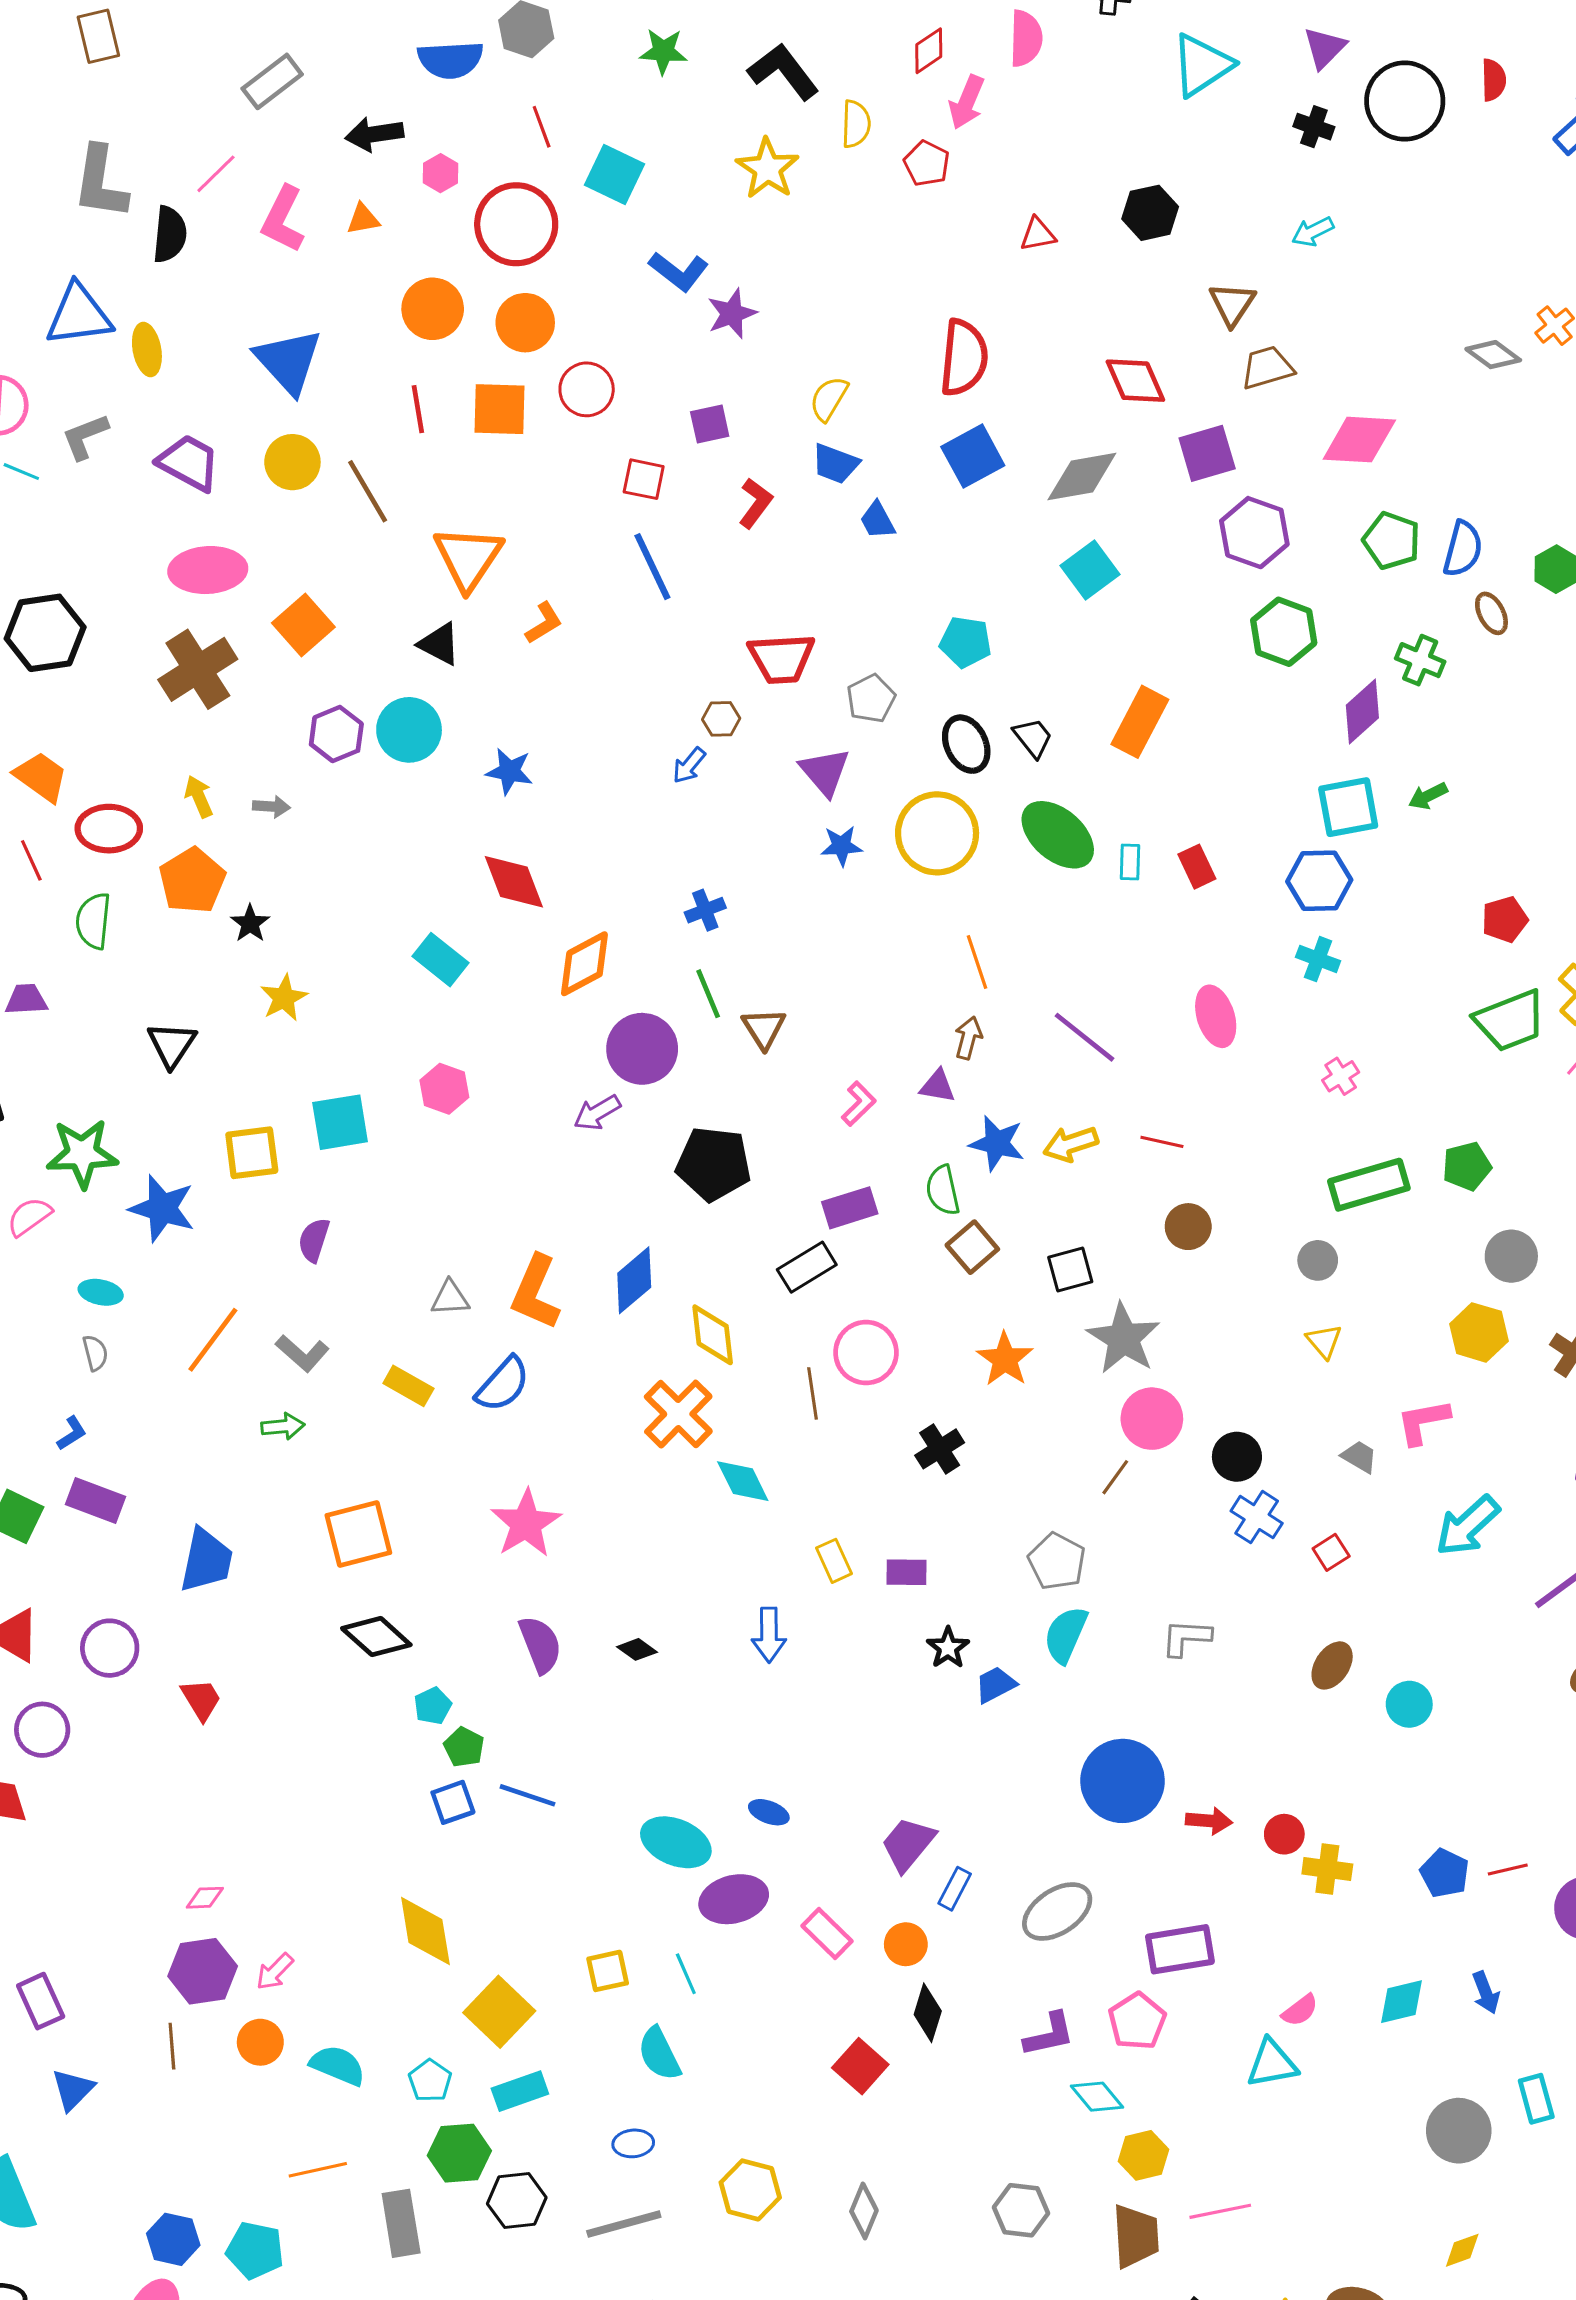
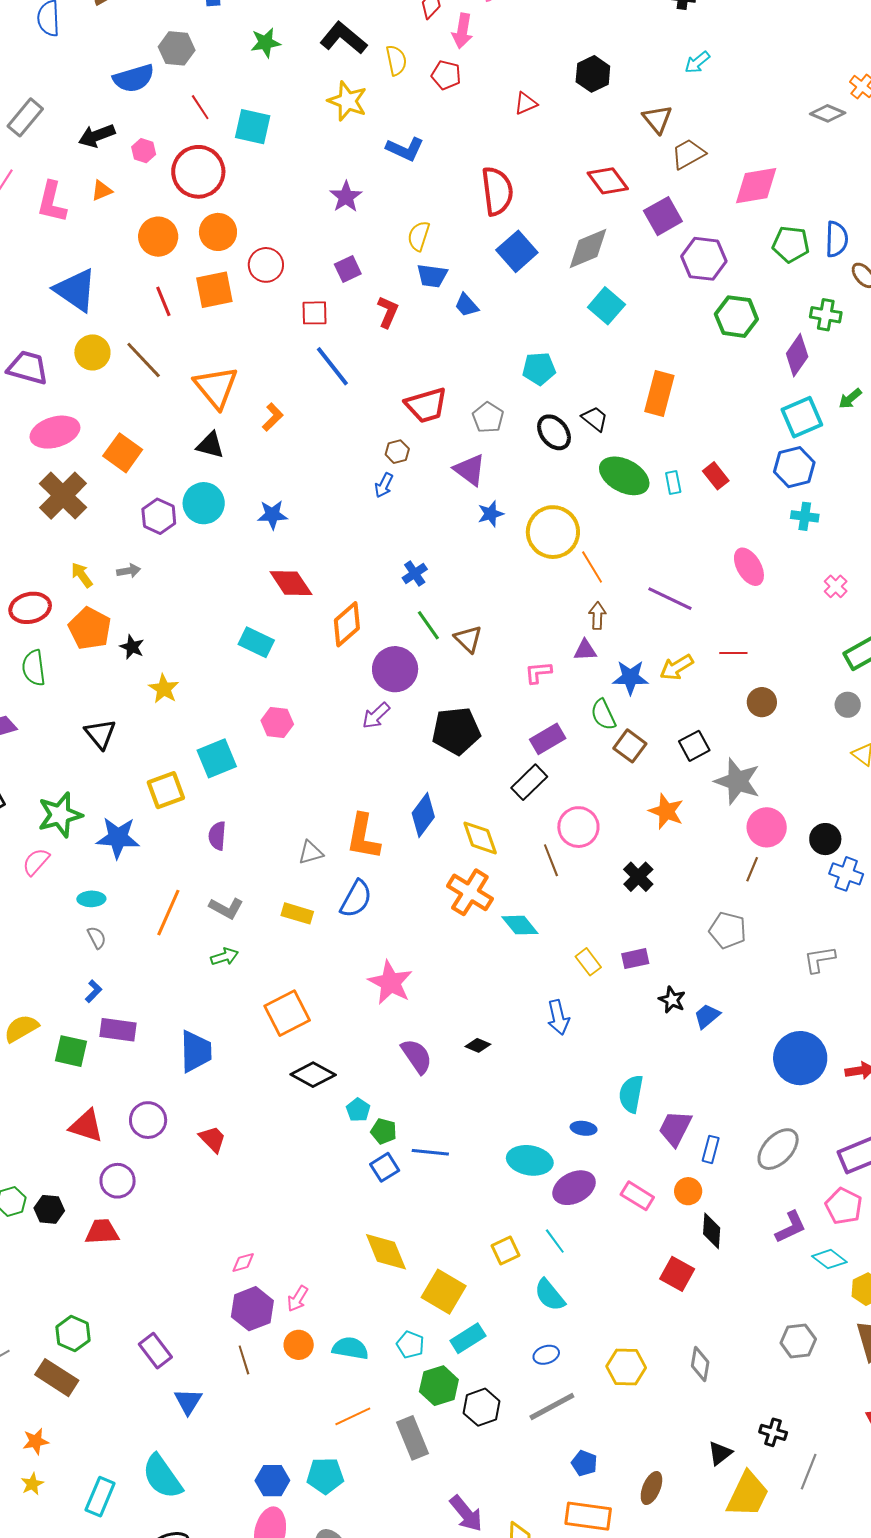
blue L-shape: (679, 271) -> (405, 149), moved
yellow circle: (937, 833) -> (553, 532), moved
pink L-shape: (859, 1104) -> (538, 672), turned -128
cyan semicircle: (1066, 1635) -> (631, 1094), moved

